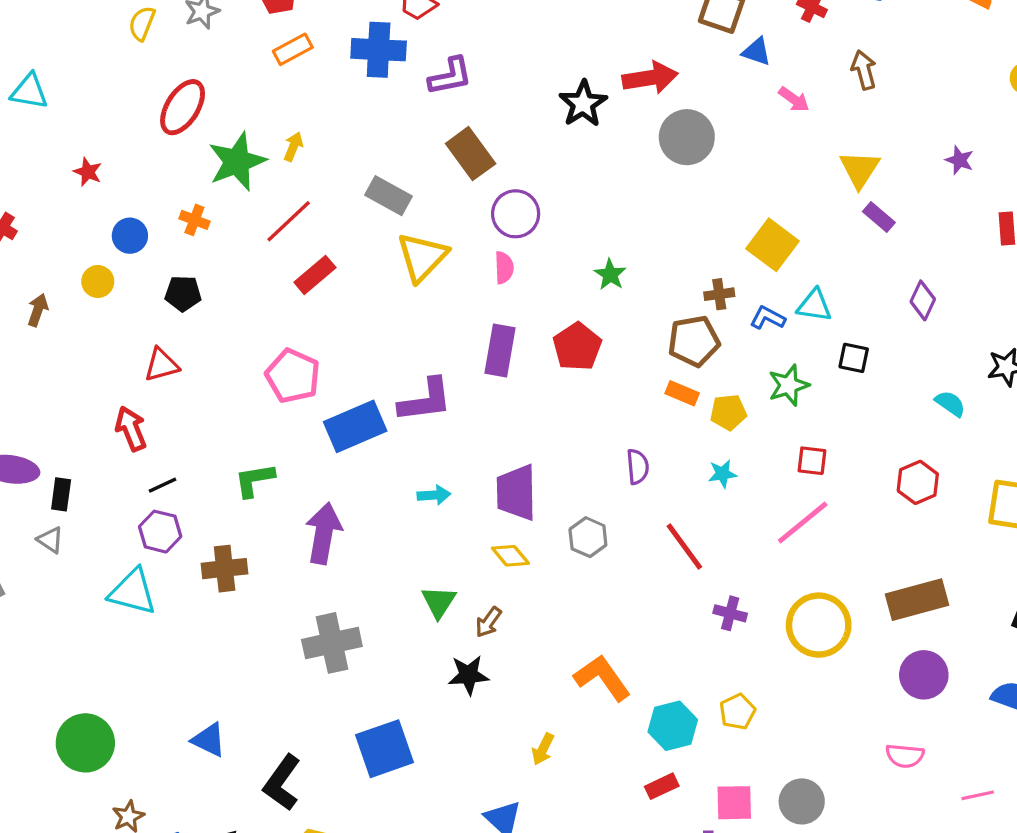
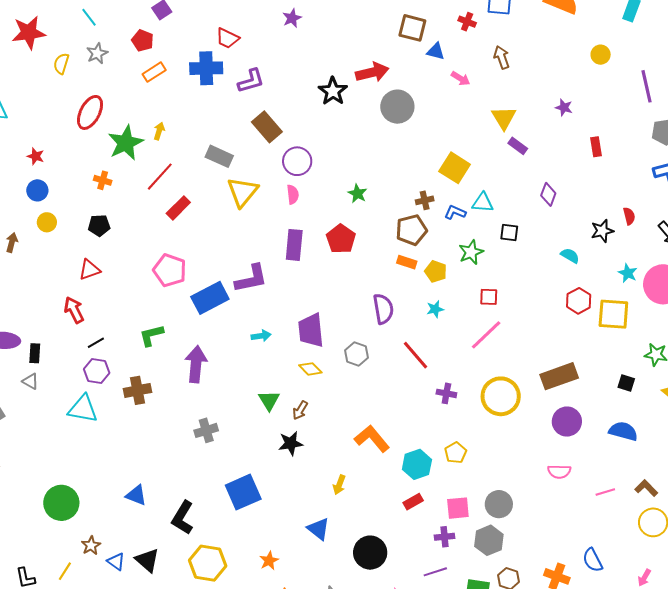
blue circle: (130, 236) -> (37, 190), moved
yellow pentagon: (728, 412) -> (436, 271), turned 30
purple semicircle: (638, 467) -> (383, 309), size x1.4
red hexagon: (918, 482) -> (579, 301), moved
gray cross: (332, 643) -> (206, 430), size x0.7

